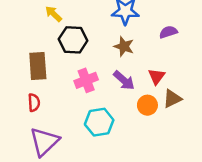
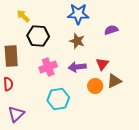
purple arrow: (124, 80) -> (77, 67), turned 132
purple triangle: (44, 142) -> (16, 114), size x0.7

